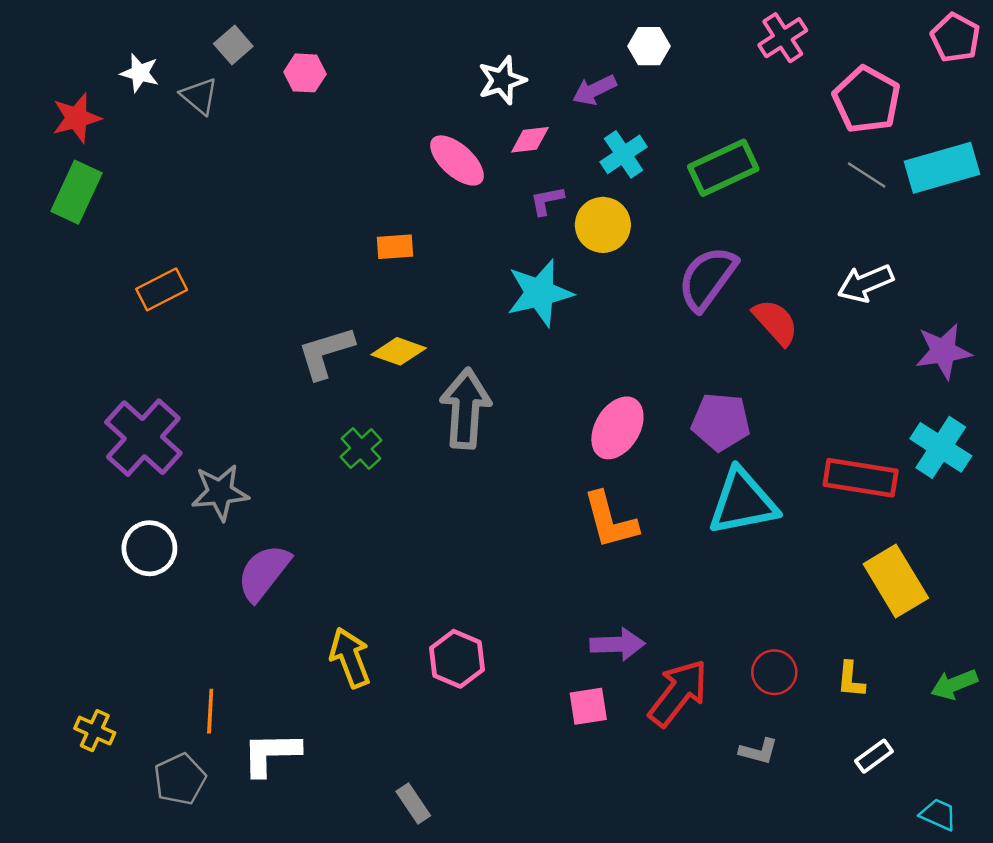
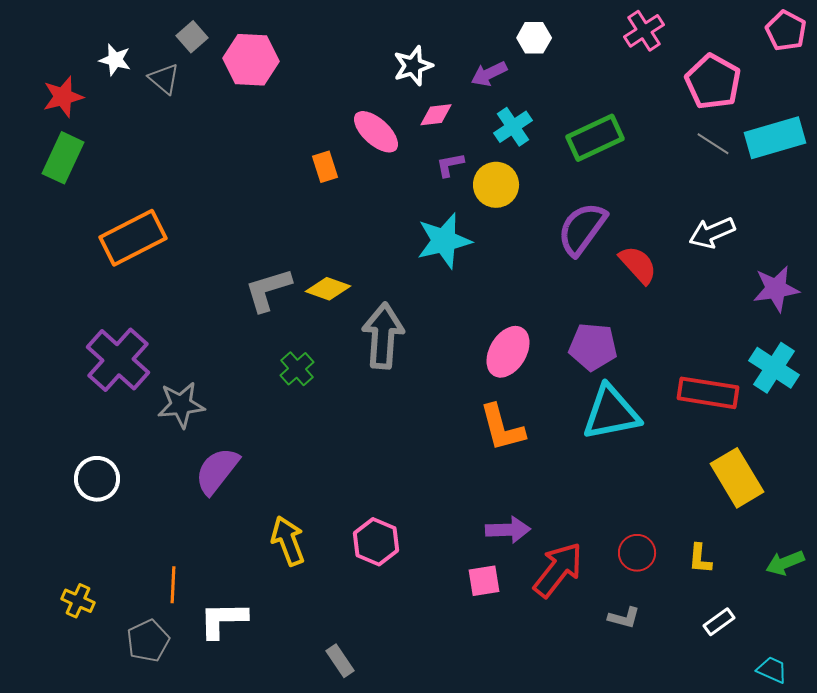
pink hexagon: (305, 73) -> (251, 60), size x1.6
orange rectangle: (395, 247) -> (325, 167), moved, turned 76
orange rectangle: (162, 289) -> (133, 238), size x1.6
white circle: (149, 548) -> (97, 479), moved

